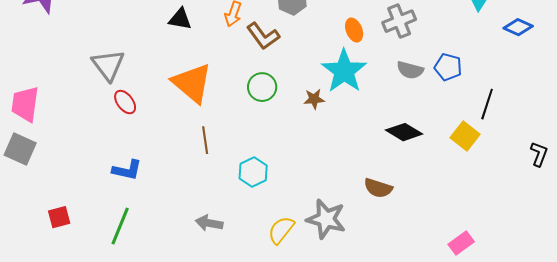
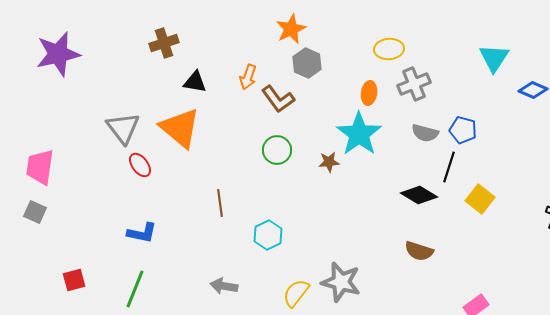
orange ellipse: (354, 30) -> (369, 93), turned 30
orange triangle: (192, 83) -> (180, 128), moved
black line: (487, 104) -> (449, 167), moved
gray square: (20, 149) -> (35, 212), size x0.7
brown semicircle: (378, 188) -> (419, 251), moved

